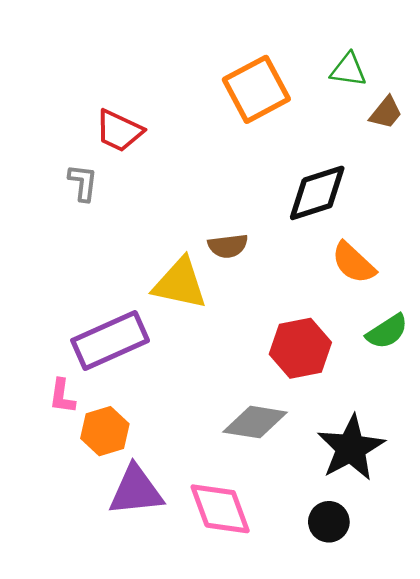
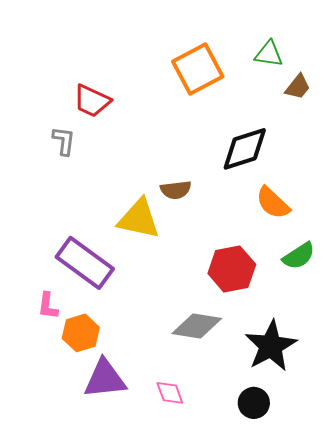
purple rectangle: (110, 341) -> (85, 263), turned 60
pink diamond: (220, 509) -> (170, 393), size x0.6

